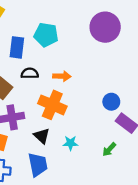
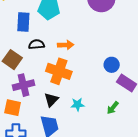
black triangle: (42, 136) -> (51, 100), turned 35

